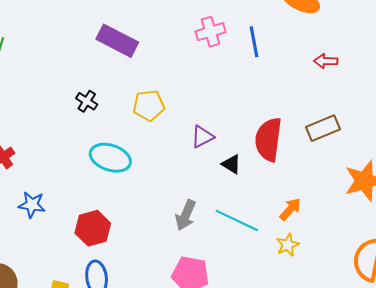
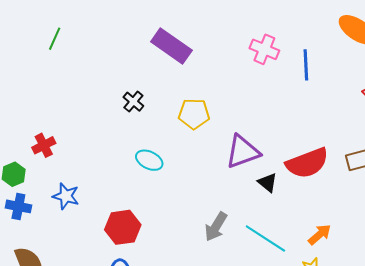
pink cross: (210, 32) -> (264, 49), turned 32
purple triangle: (202, 137) -> (243, 152), size x1.5
red semicircle: (268, 139) -> (307, 163), turned -126
cyan ellipse: (110, 158) -> (149, 160), size x0.7

